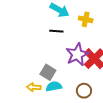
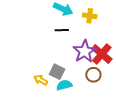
yellow arrow: (34, 87) -> (41, 80), moved, turned 32
brown circle: (84, 91) -> (93, 75), moved

